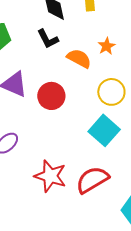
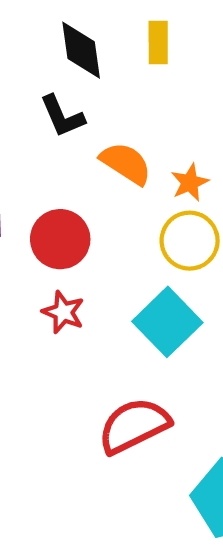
orange star: (107, 46) -> (190, 182), moved
red star: (50, 176) -> (63, 312), moved, size x0.6

